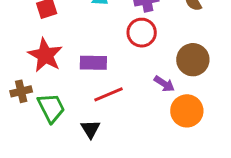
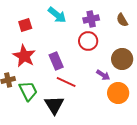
purple rectangle: (93, 63) -> (56, 61), turned 66
red line: (108, 94) -> (66, 82), turned 48
black triangle: (90, 129) -> (54, 105), size x1.5

